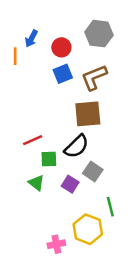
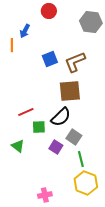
gray hexagon: (99, 34) -> (91, 22), moved
red circle: (61, 47) -> (49, 11), moved
green triangle: (36, 183) -> (18, 146), moved
green line: (110, 207) -> (81, 159), moved
yellow hexagon: (88, 229) -> (86, 183), moved

